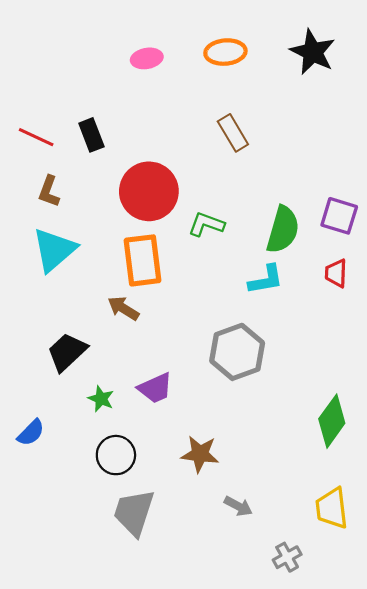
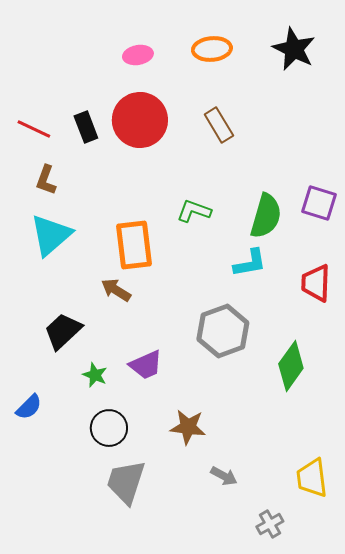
red circle: (149, 191) -> (140, 120), moved
red trapezoid: (336, 273) -> (316, 283), moved, size x1.4
green diamond: (332, 421) -> (291, 366), moved

